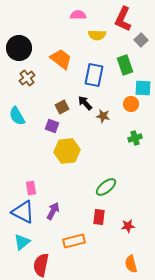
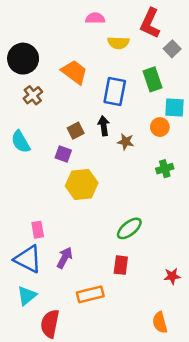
black arrow: (85, 103) -> (104, 126), turned 35
red star: (128, 226) -> (172, 276), moved

